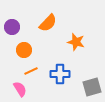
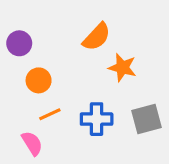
orange semicircle: (48, 23) -> (97, 37), moved
gray square: (92, 87) -> (147, 119), moved

